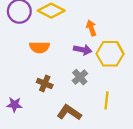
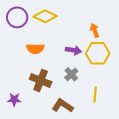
orange arrow: (91, 28) -> (95, 30), moved
brown cross: (45, 84) -> (41, 81), size x1.5

